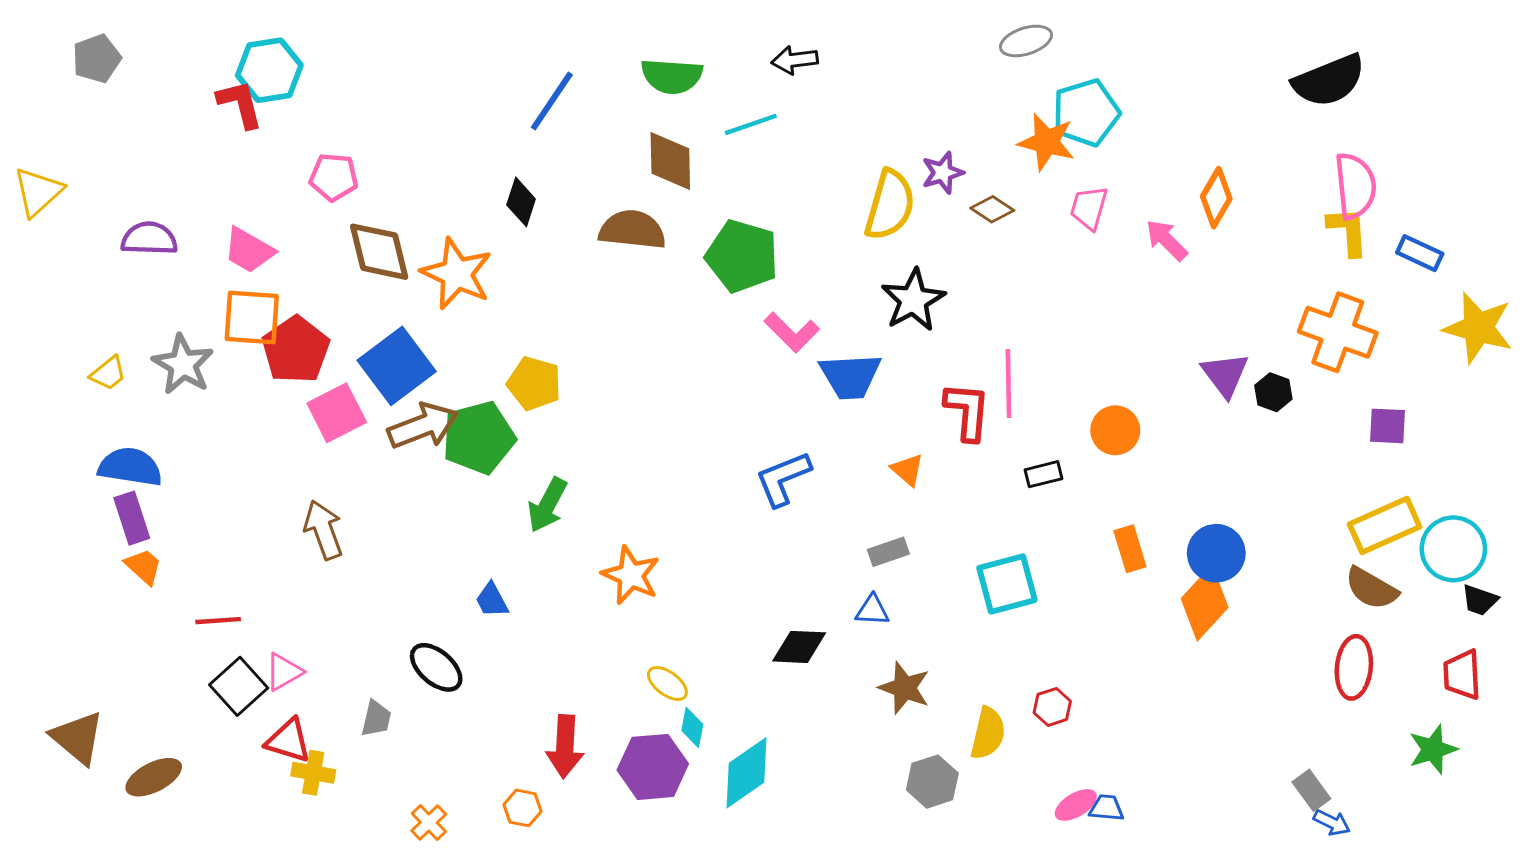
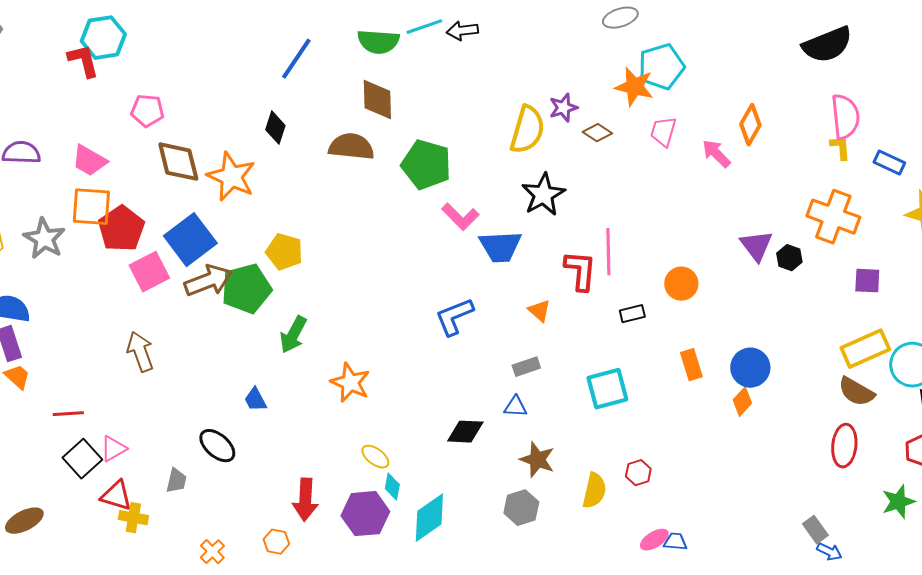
cyan line: (751, 124) -> (424, 27), moved
yellow L-shape: (1348, 231) -> (840, 148), size x0.7
orange diamond: (1205, 603) -> (742, 402), size x0.6
gray hexagon: (932, 782) -> (521, 508), moved

